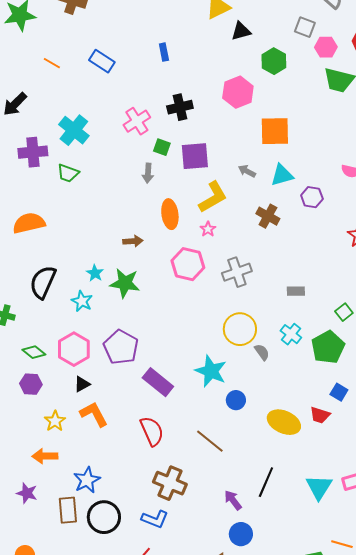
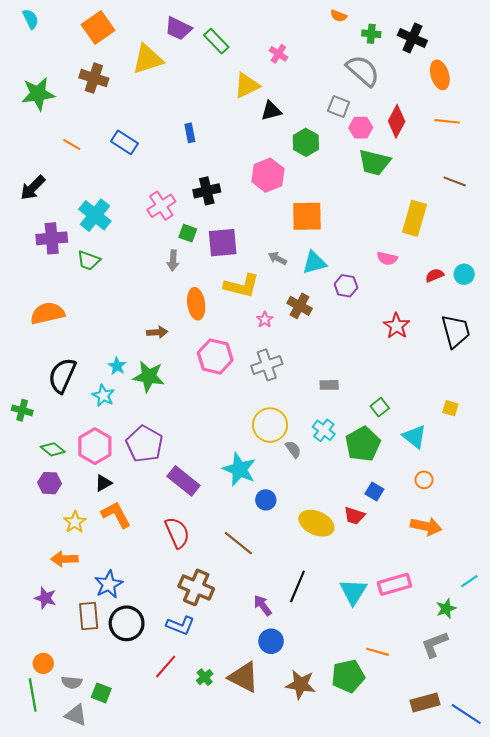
yellow L-shape: (213, 197) -> (242, 286), turned 44
pink star: (208, 229) -> (265, 320), moved

